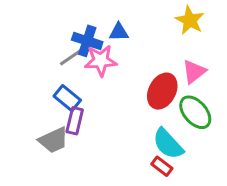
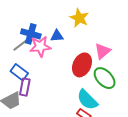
yellow star: (190, 20) -> (79, 18), moved
blue triangle: (119, 32) -> (57, 36), moved

